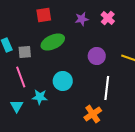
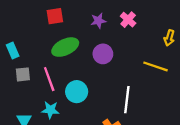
gray square: (25, 52) -> (23, 74), moved
purple circle: (97, 56) -> (103, 54), moved
pink line: (21, 77) -> (49, 79), moved

